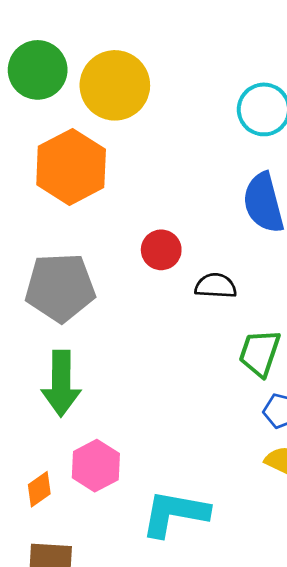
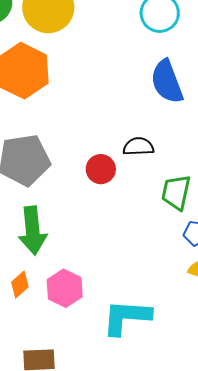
red circle: (161, 250) -> (101, 169), moved
orange diamond: (39, 489) -> (20, 284), moved

